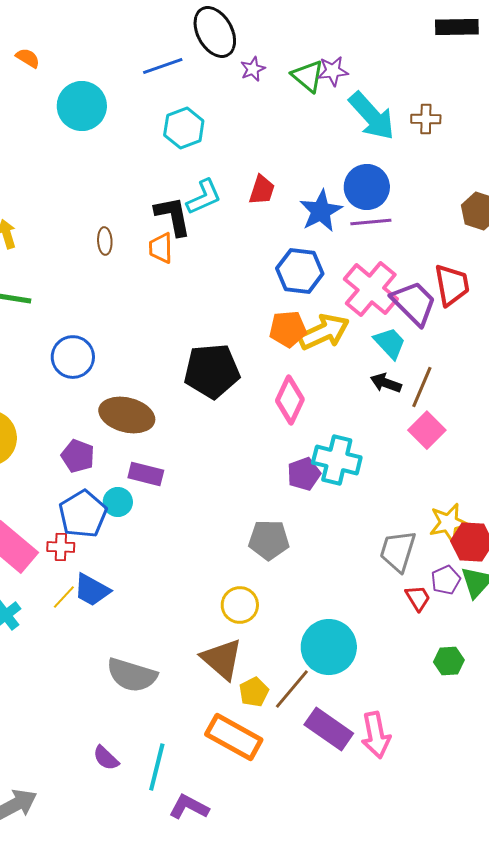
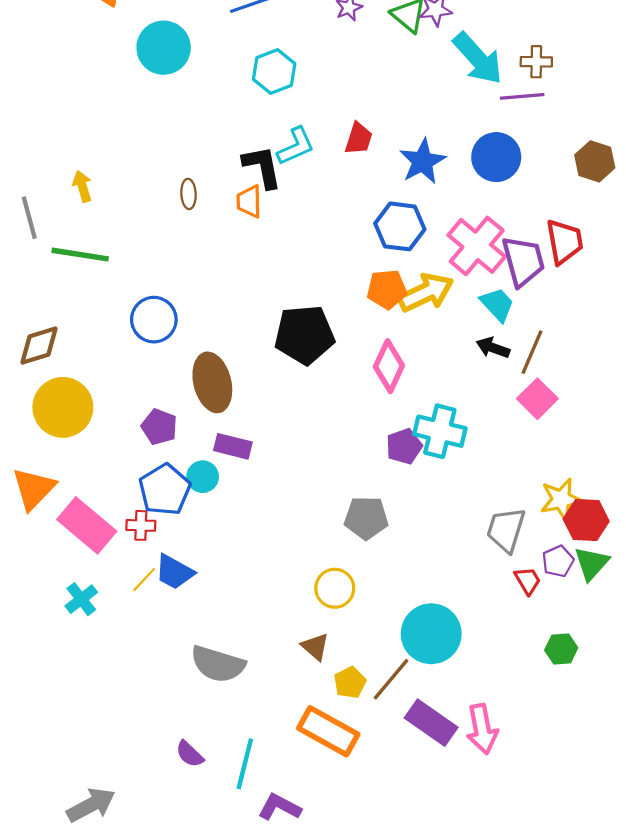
blue circle: (367, 187) -> (496, 157), moved
purple line: (371, 222) -> (522, 96), moved
purple trapezoid: (414, 303) -> (523, 261), turned 30
brown ellipse: (127, 415) -> (212, 382), turned 62
brown triangle: (222, 659) -> (315, 647), size x0.6

